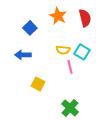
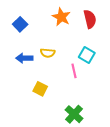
blue square: (30, 28) -> (20, 24), moved
yellow semicircle: (63, 50) -> (48, 53), moved

